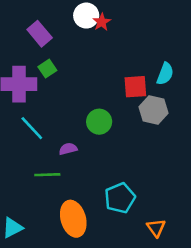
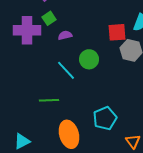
cyan line: (32, 128) -> (66, 70), moved
purple semicircle: (68, 149) -> (65, 35), moved

